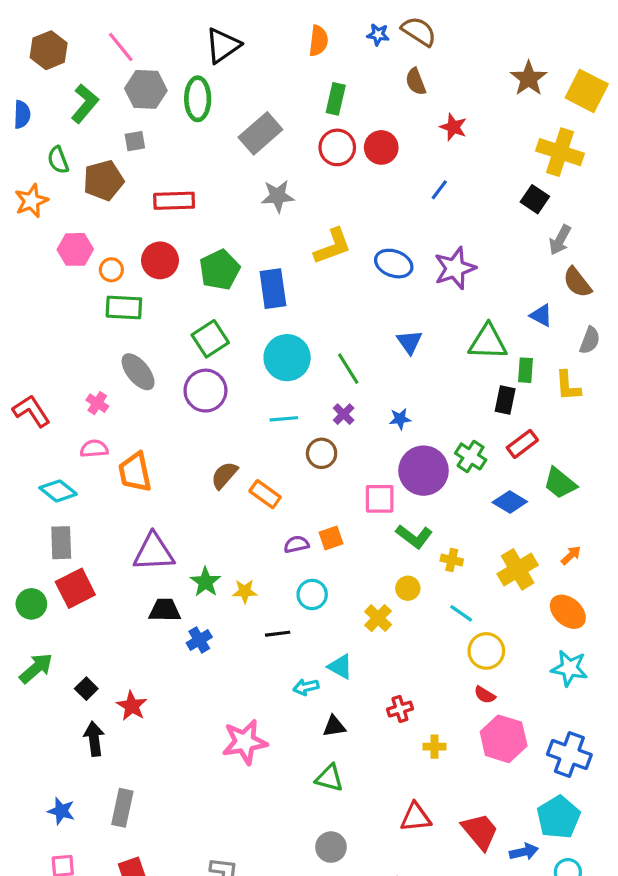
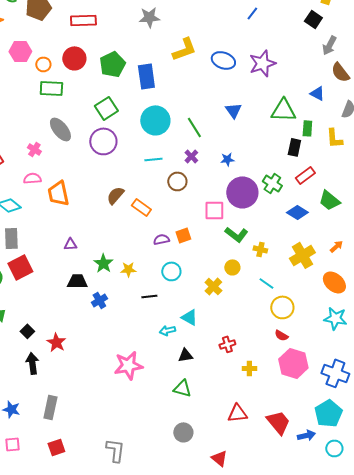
purple triangle: (154, 552) -> (70, 244), size x0.5

